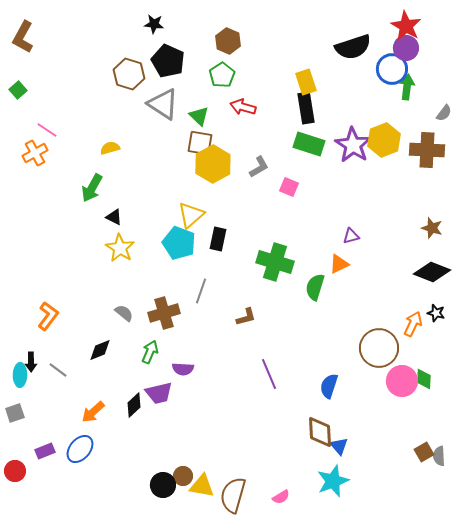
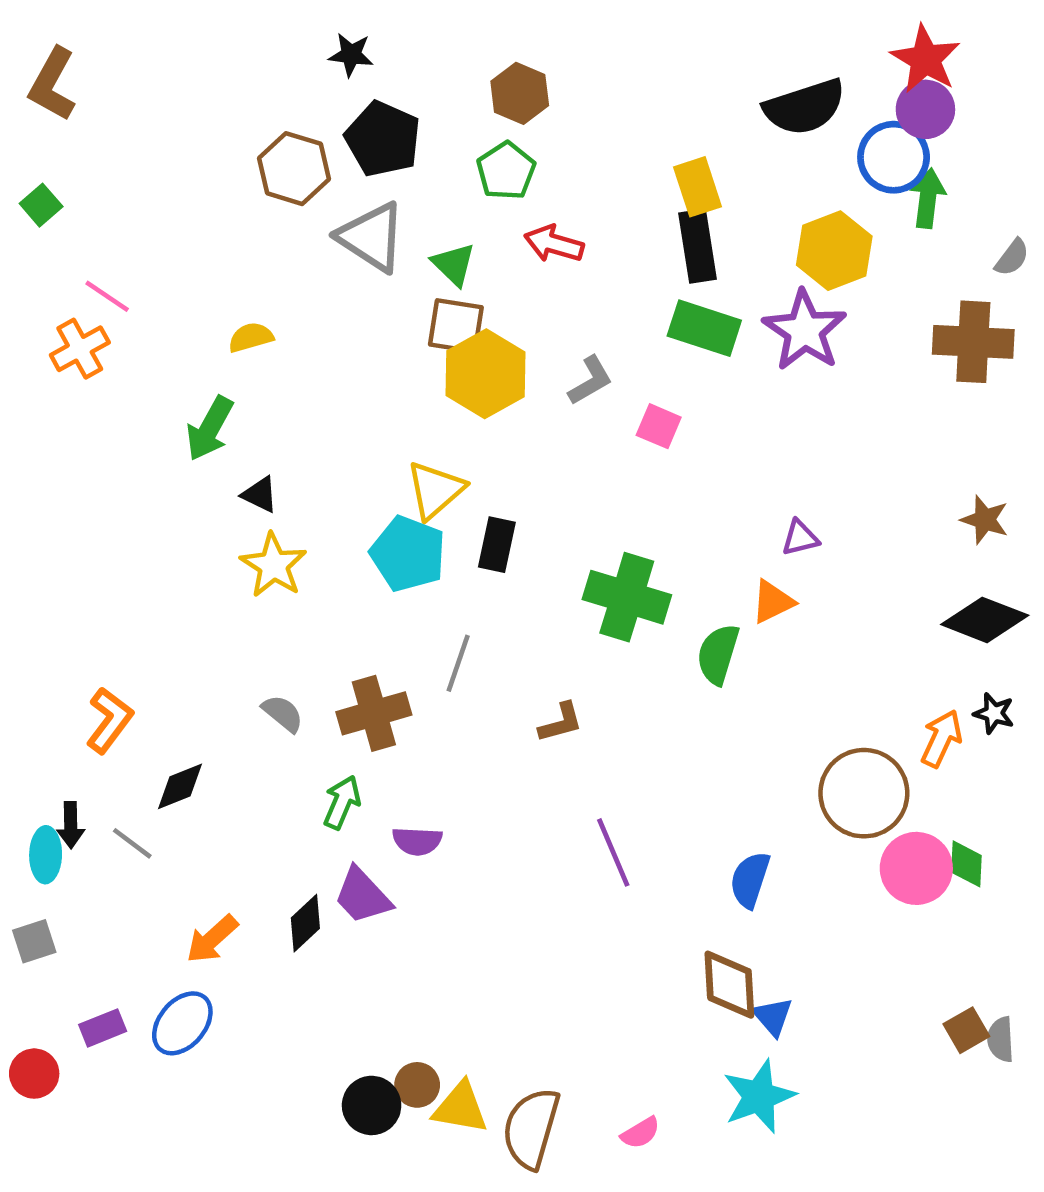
yellow hexagon: (384, 140) -> (834, 251), moved
black diamond: (100, 350) -> (180, 786), moved
purple trapezoid: (159, 393) -> (362, 896), turned 60

